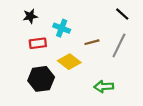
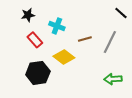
black line: (122, 14) -> (121, 13), moved
red rectangle: (38, 43) -> (35, 40), turned 56
green arrow: (104, 86) -> (113, 79), moved

